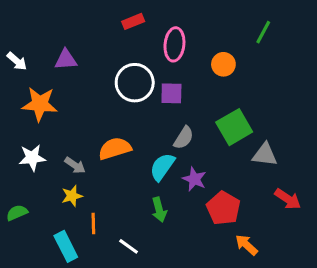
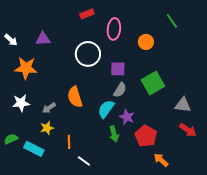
green line: (263, 32) -> (172, 21), turned -63
purple square: (171, 93) -> (118, 69), moved
orange semicircle: (115, 148) -> (75, 97), turned -90
gray triangle: (265, 155) -> (183, 105), moved
gray arrow: (75, 165) -> (49, 108), turned 112
green arrow: (159, 210) -> (114, 134), moved
orange line: (93, 223) -> (69, 142), moved
cyan rectangle: (66, 246) -> (34, 149), moved, turned -36

